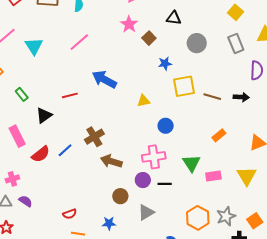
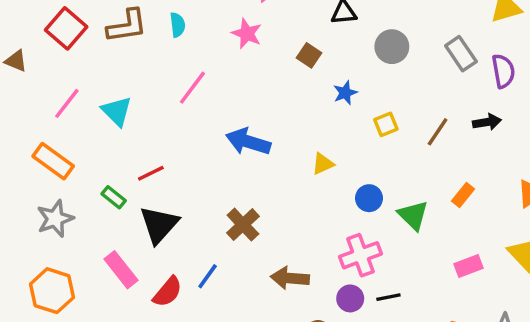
pink star: (129, 24) -> (247, 34), moved
gray rectangle: (236, 43) -> (461, 54), moved
yellow square: (184, 86) -> (386, 124), size x0.6
red line: (70, 95) -> (151, 173), moved
brown line: (212, 97) -> (438, 132), turned -60
black triangle: (44, 115) -> (159, 225), size x1.4
brown cross: (94, 137) -> (243, 225), moved
green triangle: (191, 163) -> (413, 215), moved

